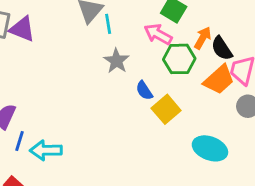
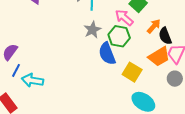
green hexagon: (179, 59) -> (119, 36), moved
blue semicircle: (144, 90) -> (107, 54), size x1.6
yellow square: (166, 109) -> (132, 72), moved, turned -30

